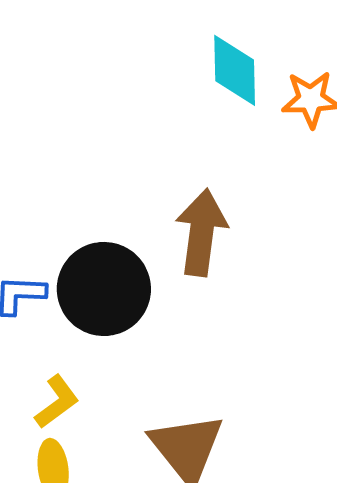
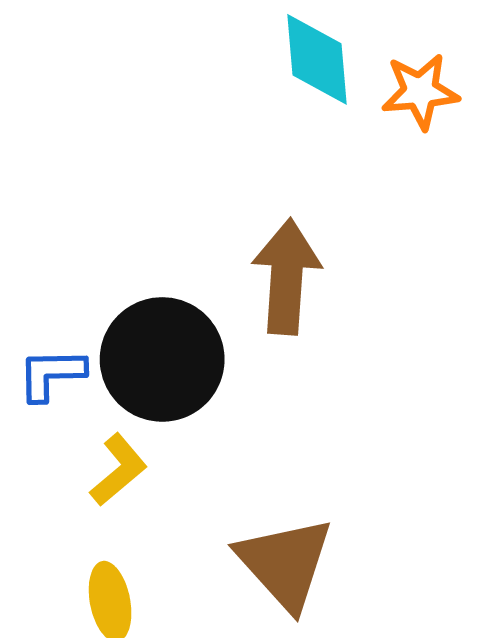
yellow L-shape: (57, 402) -> (118, 470), moved

